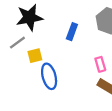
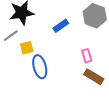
blue rectangle: (72, 32) -> (61, 26), turned 35

